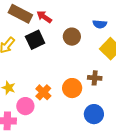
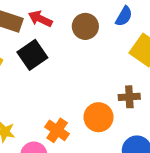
blue semicircle: (100, 24) -> (124, 16), turned -56
brown circle: (72, 37) -> (85, 26), moved

